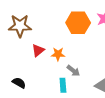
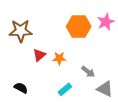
gray arrow: (73, 71) -> (88, 72), moved
cyan rectangle: (63, 85) -> (65, 89), turned 56

